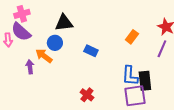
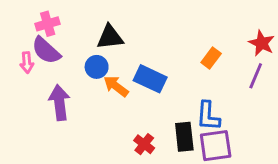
blue rectangle: (91, 51) -> (150, 79), size x1.5
orange arrow: (44, 56) -> (116, 86), moved
purple arrow: (30, 67) -> (59, 103), size x1.6
black rectangle: (145, 81) -> (184, 137), moved

